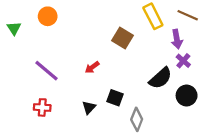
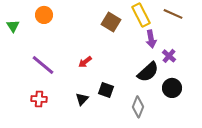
brown square: (123, 38) -> (111, 22), moved
purple arrow: (177, 39) -> (151, 39), moved
gray diamond: (137, 119) -> (138, 107), moved

